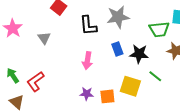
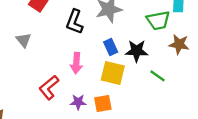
black L-shape: (88, 26) -> (74, 22), turned 30
red L-shape: (35, 81) -> (49, 87), moved
yellow square: (130, 86) -> (113, 73), moved

